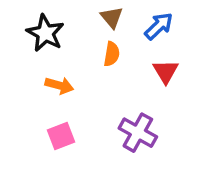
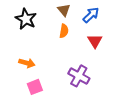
orange arrow: (59, 85) -> (27, 63), moved
pink square: (61, 136) -> (35, 87), moved

